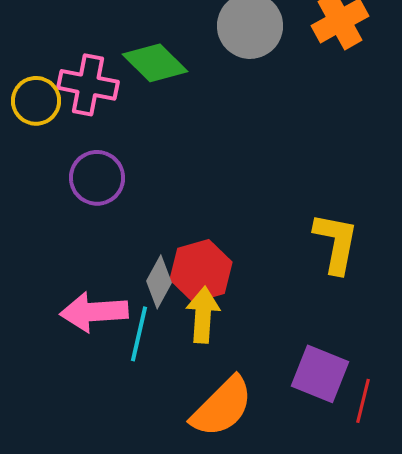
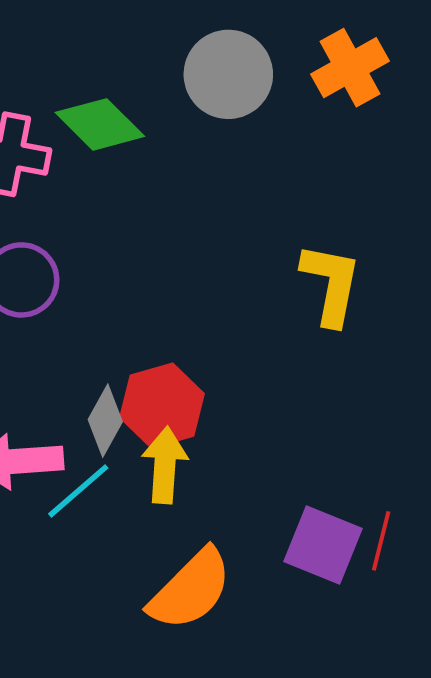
yellow L-shape: (336, 243) -> (331, 284), moved
cyan line: (139, 334) -> (78, 491), turned 36
red line: (363, 401) -> (381, 541), moved

